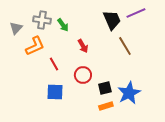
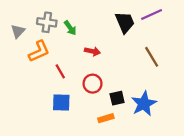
red arrow: (83, 46) -> (93, 51), turned -48
brown line: (125, 46) -> (152, 57), moved
orange rectangle: (106, 106) -> (106, 118), moved

